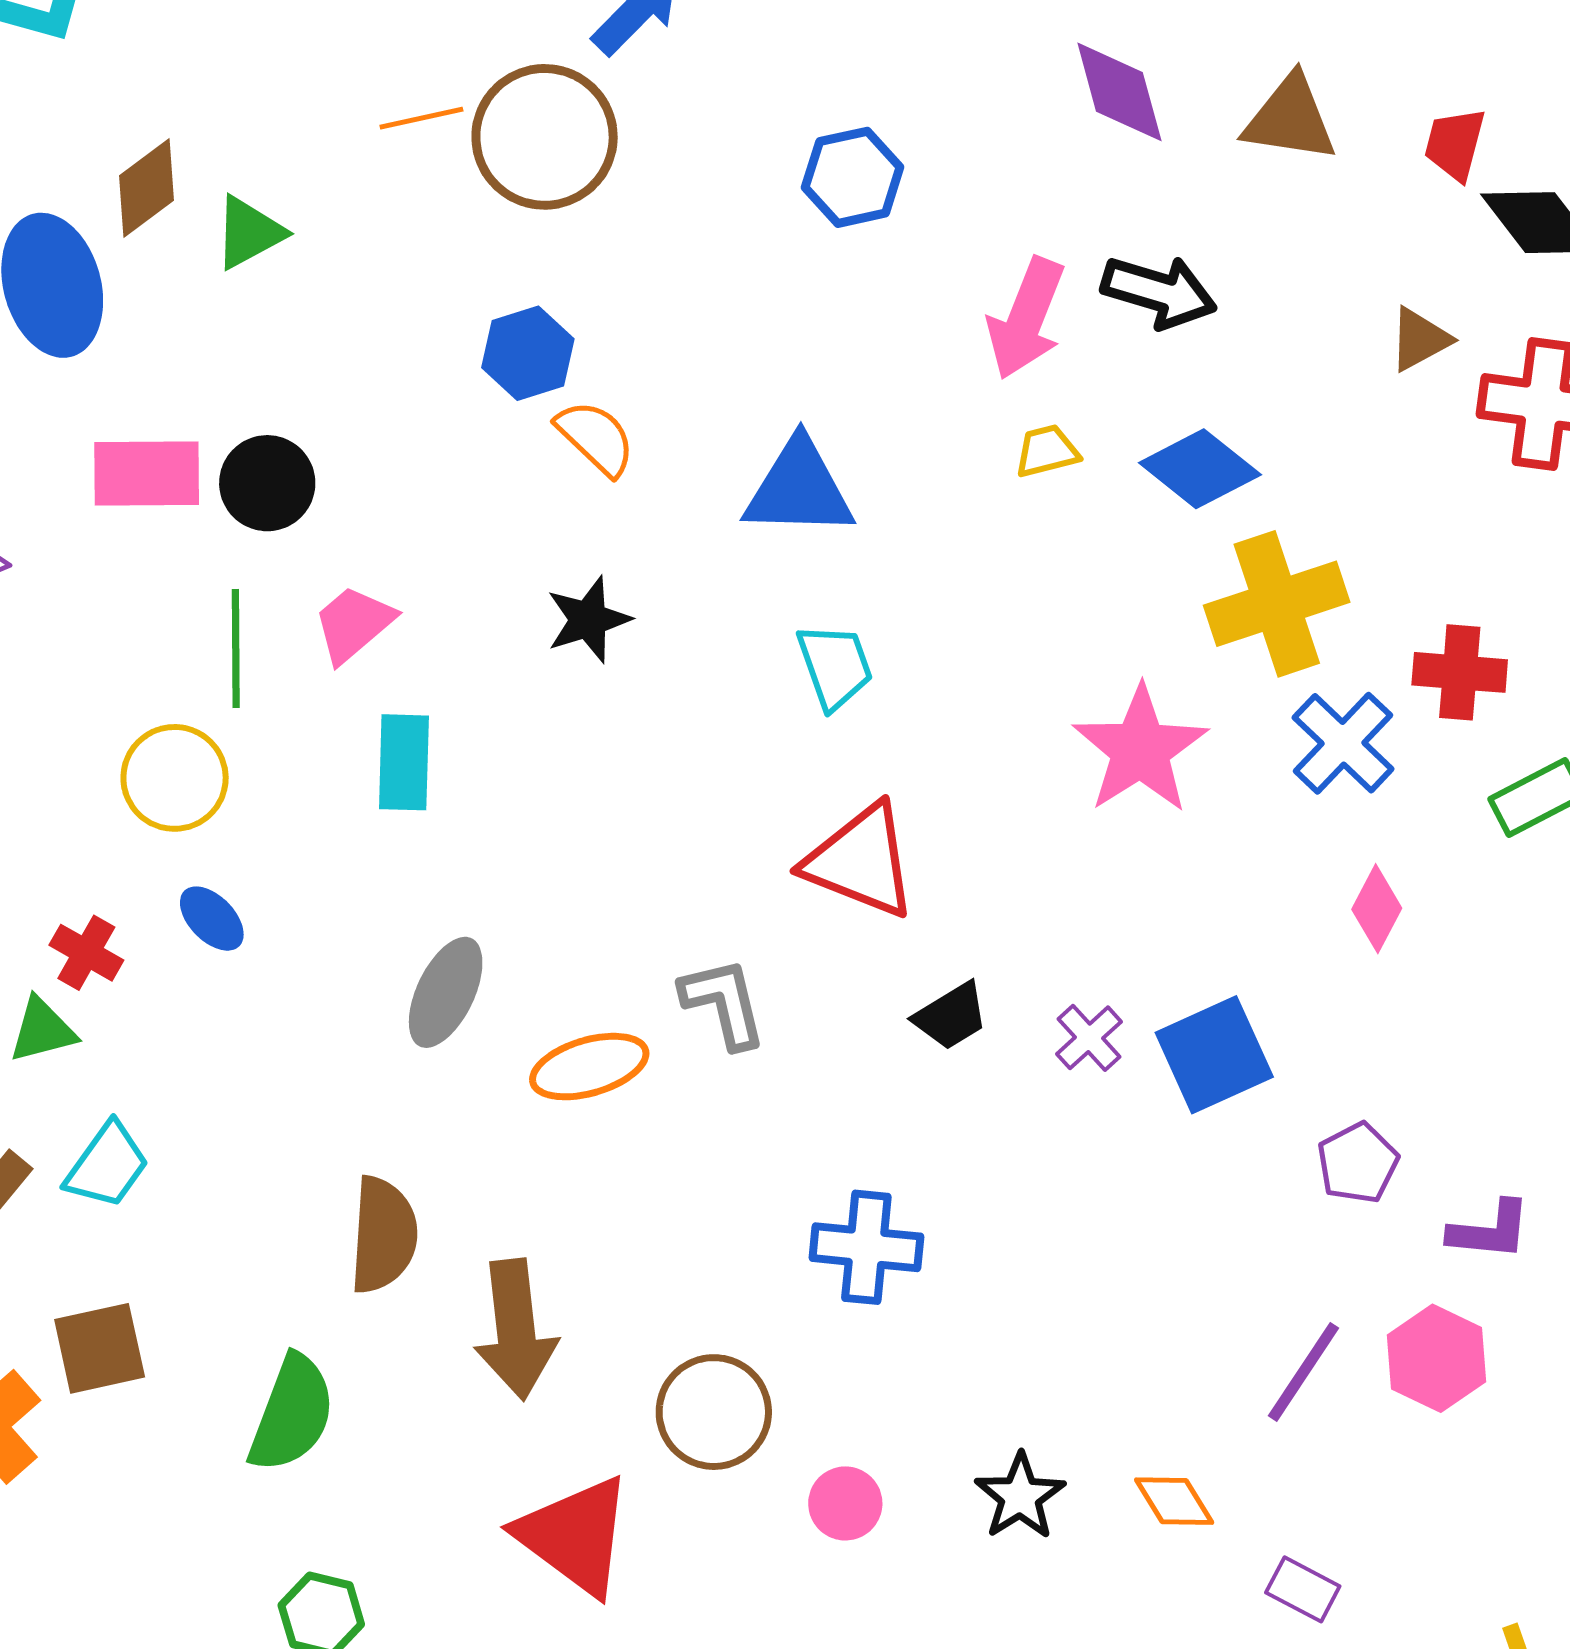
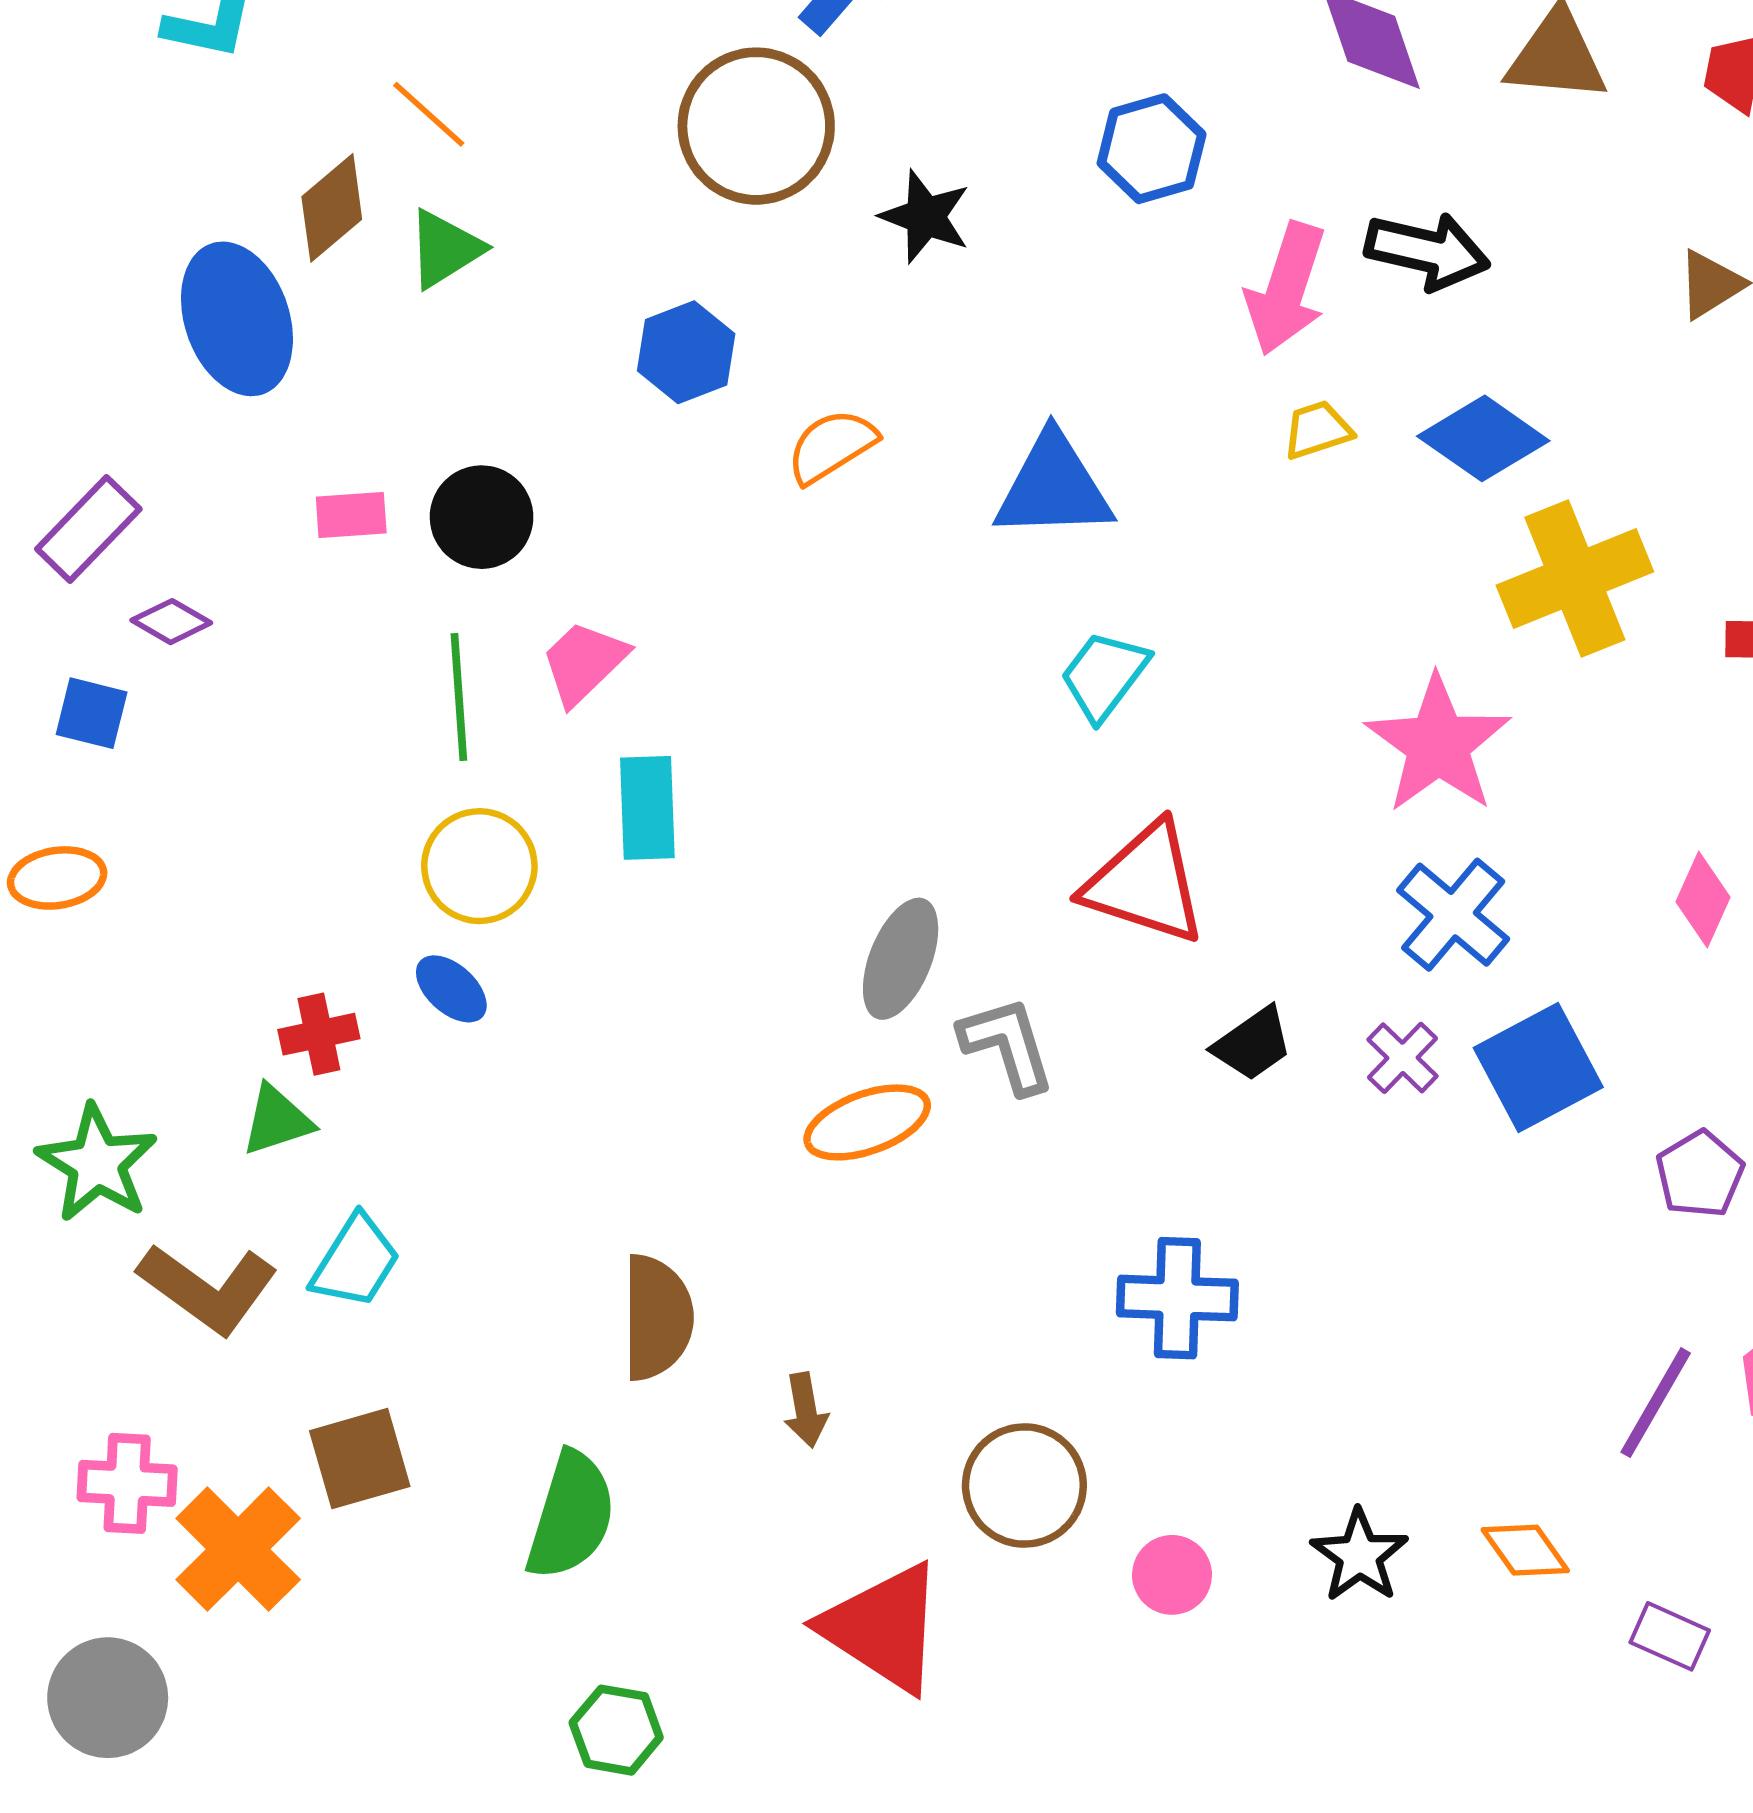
orange line: (421, 118) -> (429, 114), moved, turned 58
blue hexagon: (853, 177) -> (1152, 149), moved
blue hexagon: (528, 353) -> (686, 352), moved
orange semicircle: (596, 438) -> (832, 446), turned -72
pink rectangle: (147, 474) -> (351, 515), size x0.6
black star: (588, 620) -> (925, 217), moved, turned -30
cyan trapezoid: (835, 666) -> (1104, 675), turned -120
blue cross: (1343, 743) -> (1453, 915), moved
yellow circle: (175, 778) -> (479, 866), moved
red cross: (86, 953) -> (319, 1034), turned -38
gray ellipse: (446, 992) -> (901, 959), moved
brown arrow: (516, 1329) -> (806, 1410), size x0.5

